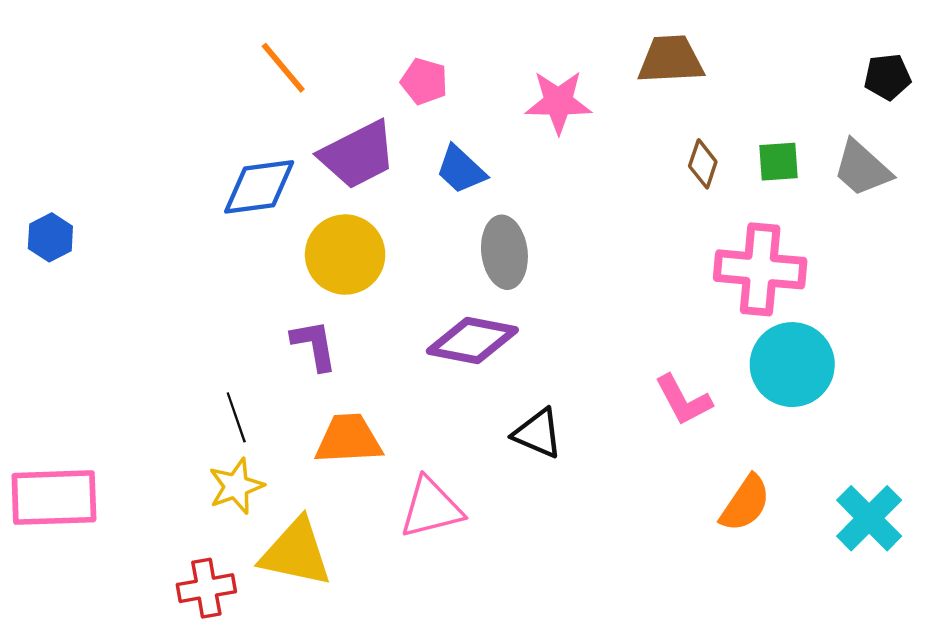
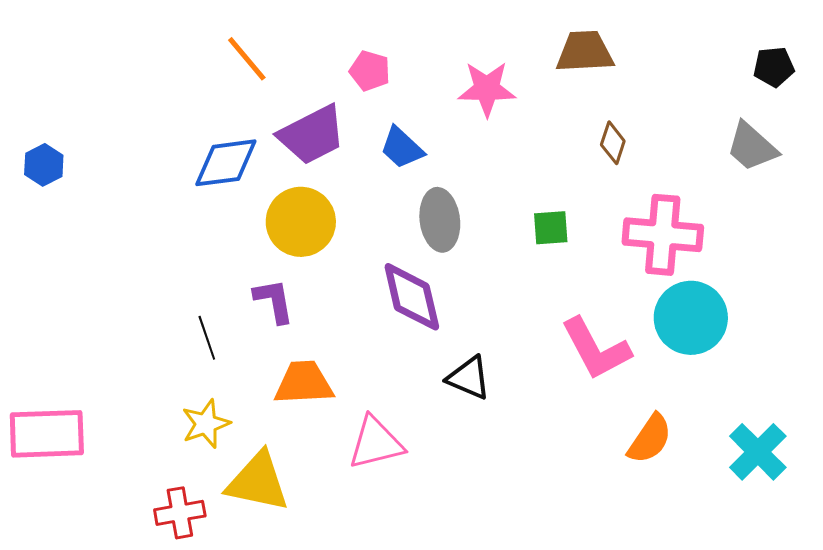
green square: (778, 162) -> (551, 228), moved
blue hexagon: (50, 237) -> (44, 165), moved
purple diamond: (472, 341) -> (412, 297), turned 66
pink L-shape: (683, 400) -> (596, 349), size x1.4
black line: (236, 417) -> (207, 338), moved

